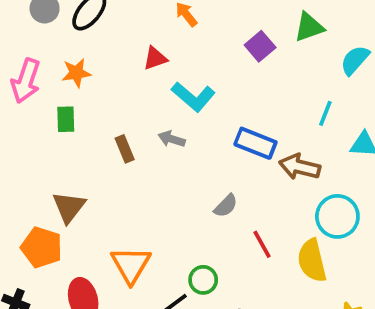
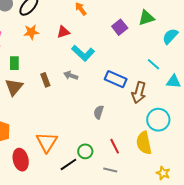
orange star: (76, 73) -> (31, 32), moved
cyan line: (325, 113) -> (154, 64), turned -72
brown arrow: (300, 167) -> (139, 92), turned -90
gray semicircle: (226, 206) -> (99, 112), turned 152
brown triangle: (69, 207) -> (14, 87), moved
red line: (262, 244) -> (115, 146), moved

